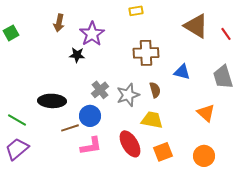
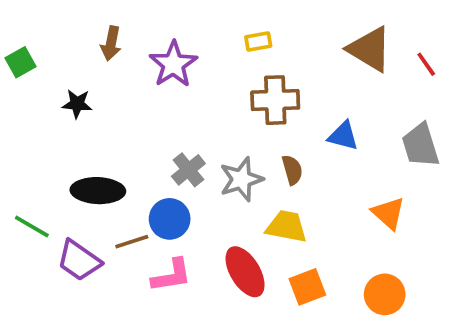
yellow rectangle: (136, 11) -> (258, 42), moved
black star: (77, 55) -> (77, 104), moved
purple trapezoid: (17, 149) -> (79, 260), moved, turned -105

